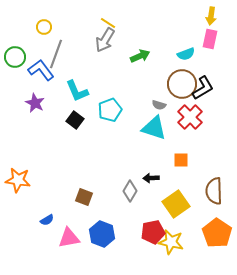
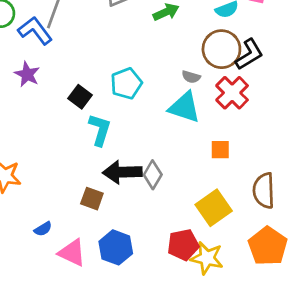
cyan L-shape: (77, 91) -> (100, 130), moved, turned -140
black arrow: (151, 178) -> (122, 172), moved, size x1.8
gray diamond: (130, 191) -> (153, 175), moved
pink triangle: (69, 238) -> (72, 253), turned 35

